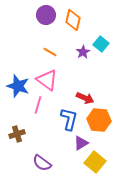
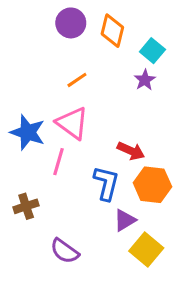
cyan square: (101, 44) -> (152, 51), moved
orange line: (50, 52) -> (77, 80), turned -64
purple star: (83, 52) -> (145, 80), moved

